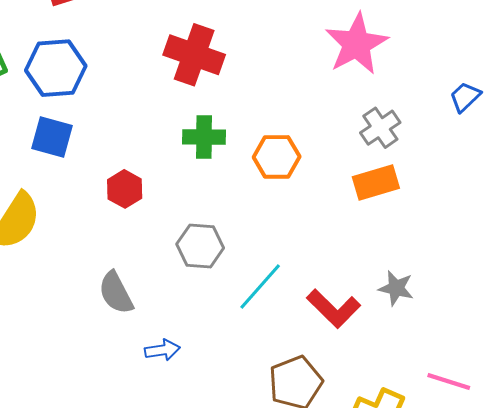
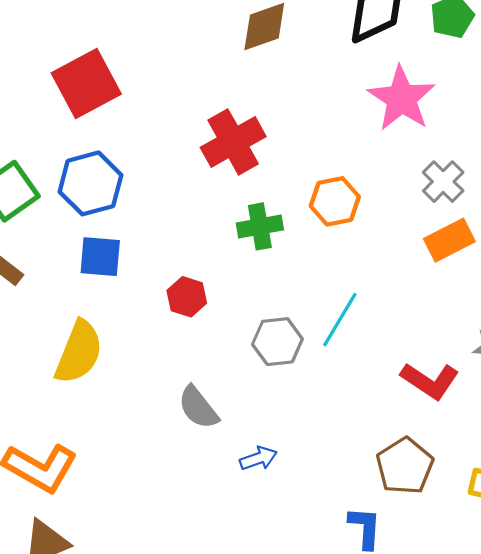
red cross: (194, 55) -> (233, 142), turned -38
orange hexagon: (277, 157) -> (335, 201), moved
cyan line: (260, 287) -> (340, 320), moved

